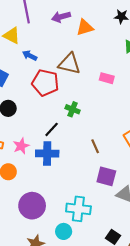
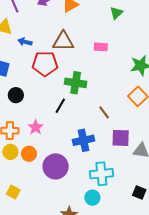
green cross: (73, 109) -> (76, 83), size x1.5
blue cross: (47, 154) -> (84, 140), moved
purple circle: (32, 206) -> (56, 166), moved

